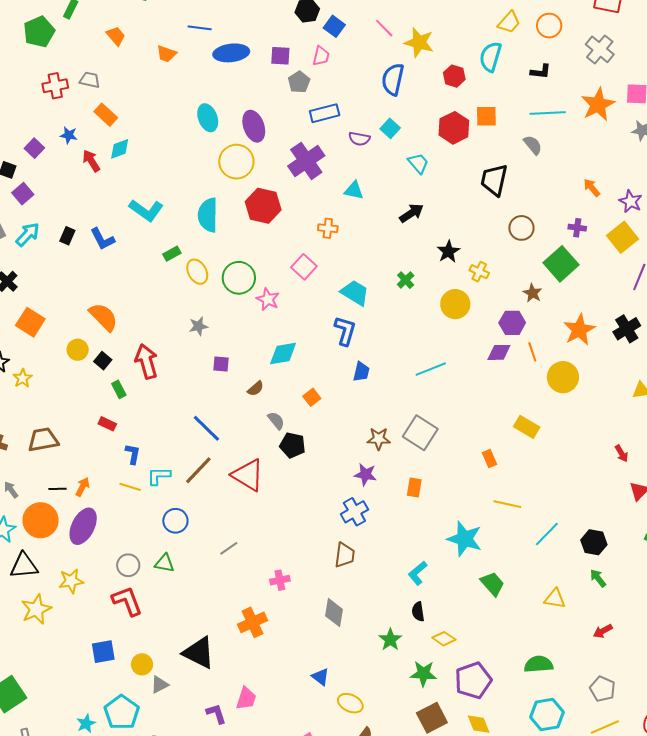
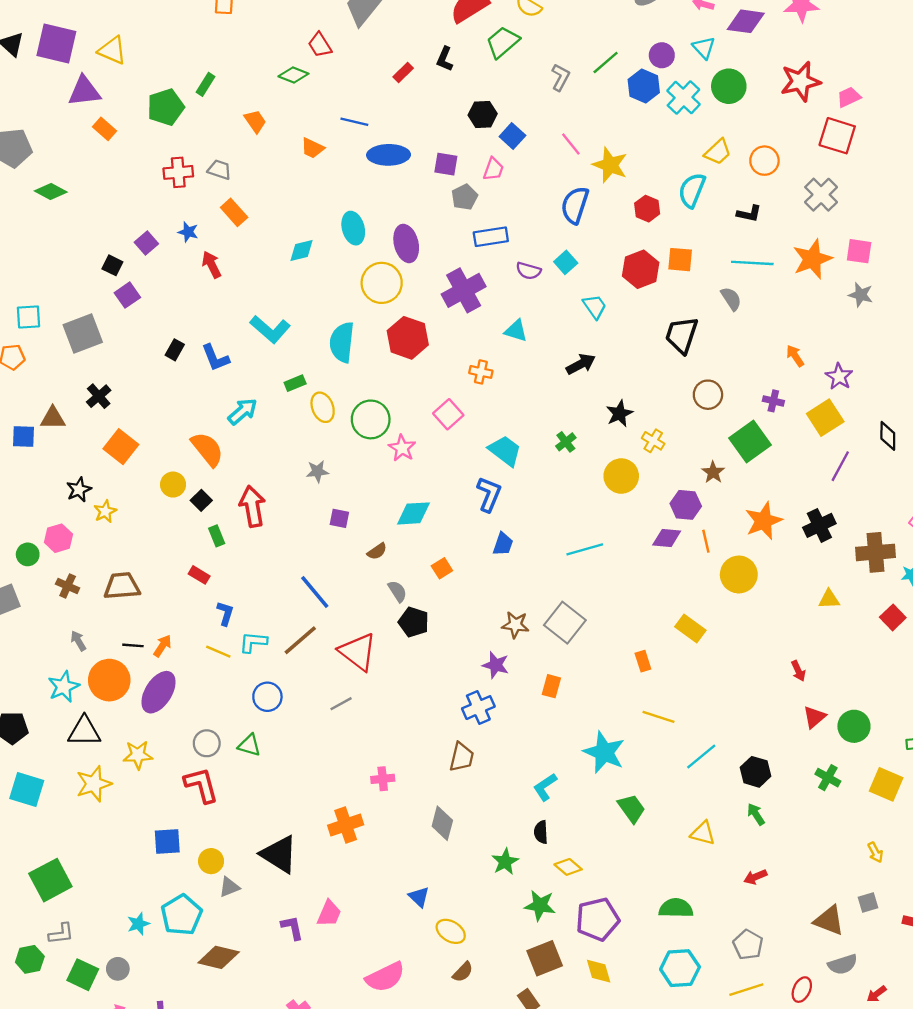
cyan diamond: (120, 149) -> (302, 250), moved
cyan arrow: (28, 234) -> (243, 411), moved
gray line: (229, 548) -> (341, 704), moved

